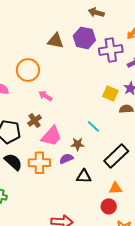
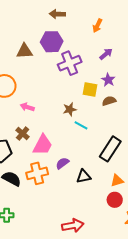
purple cross: (111, 50) -> (70, 63), moved
brown star: (78, 144) -> (70, 109), moved

